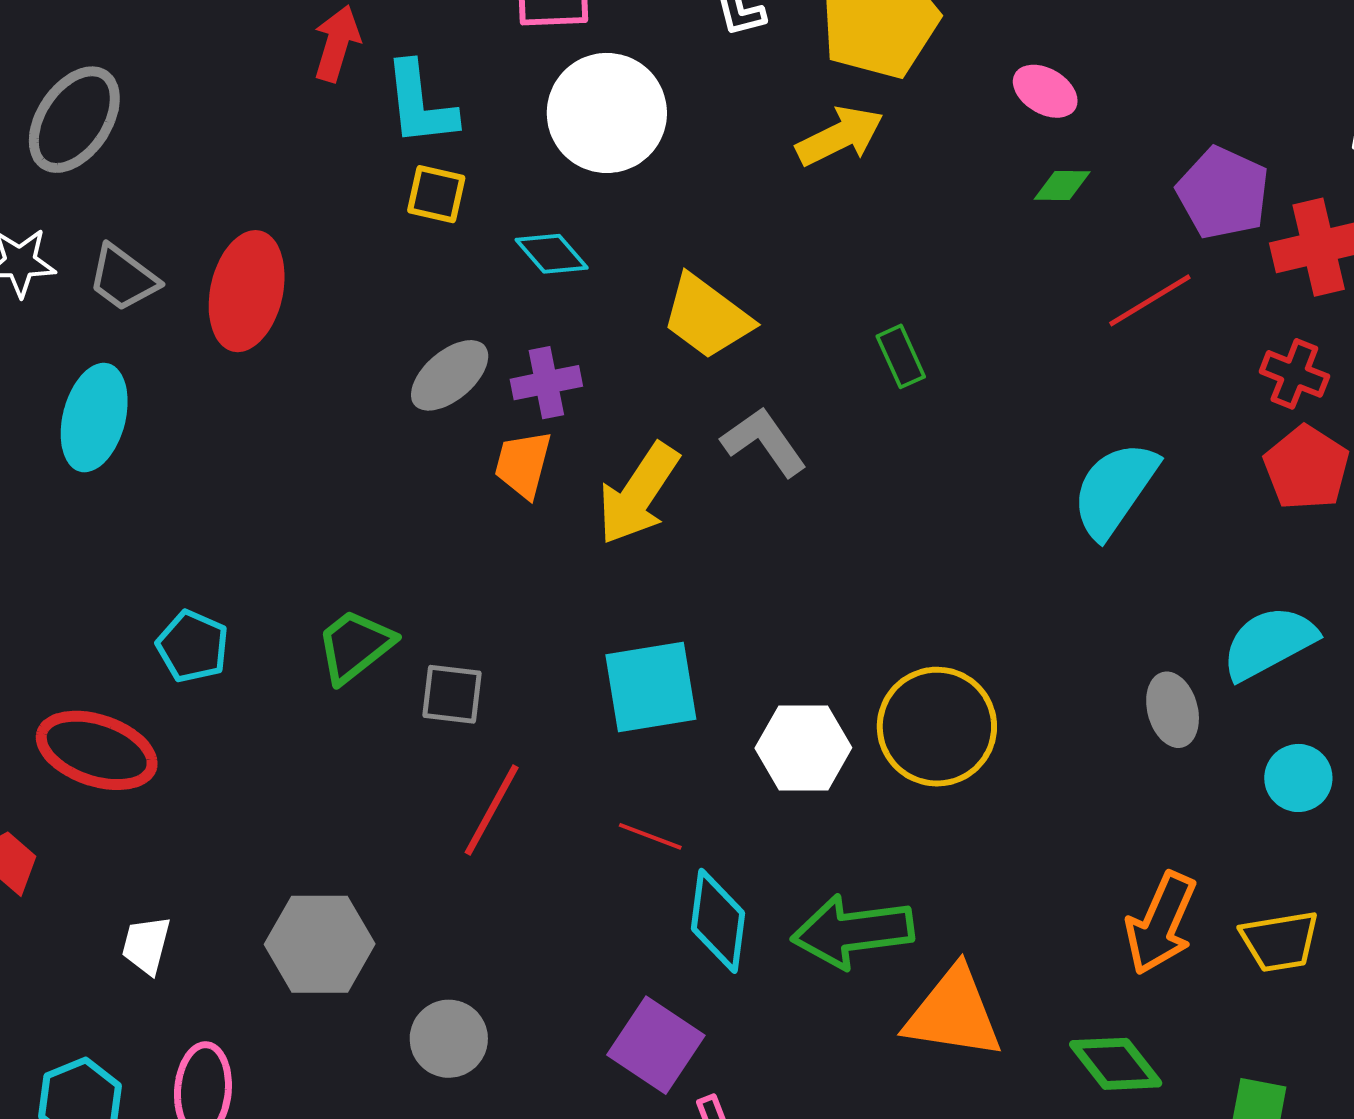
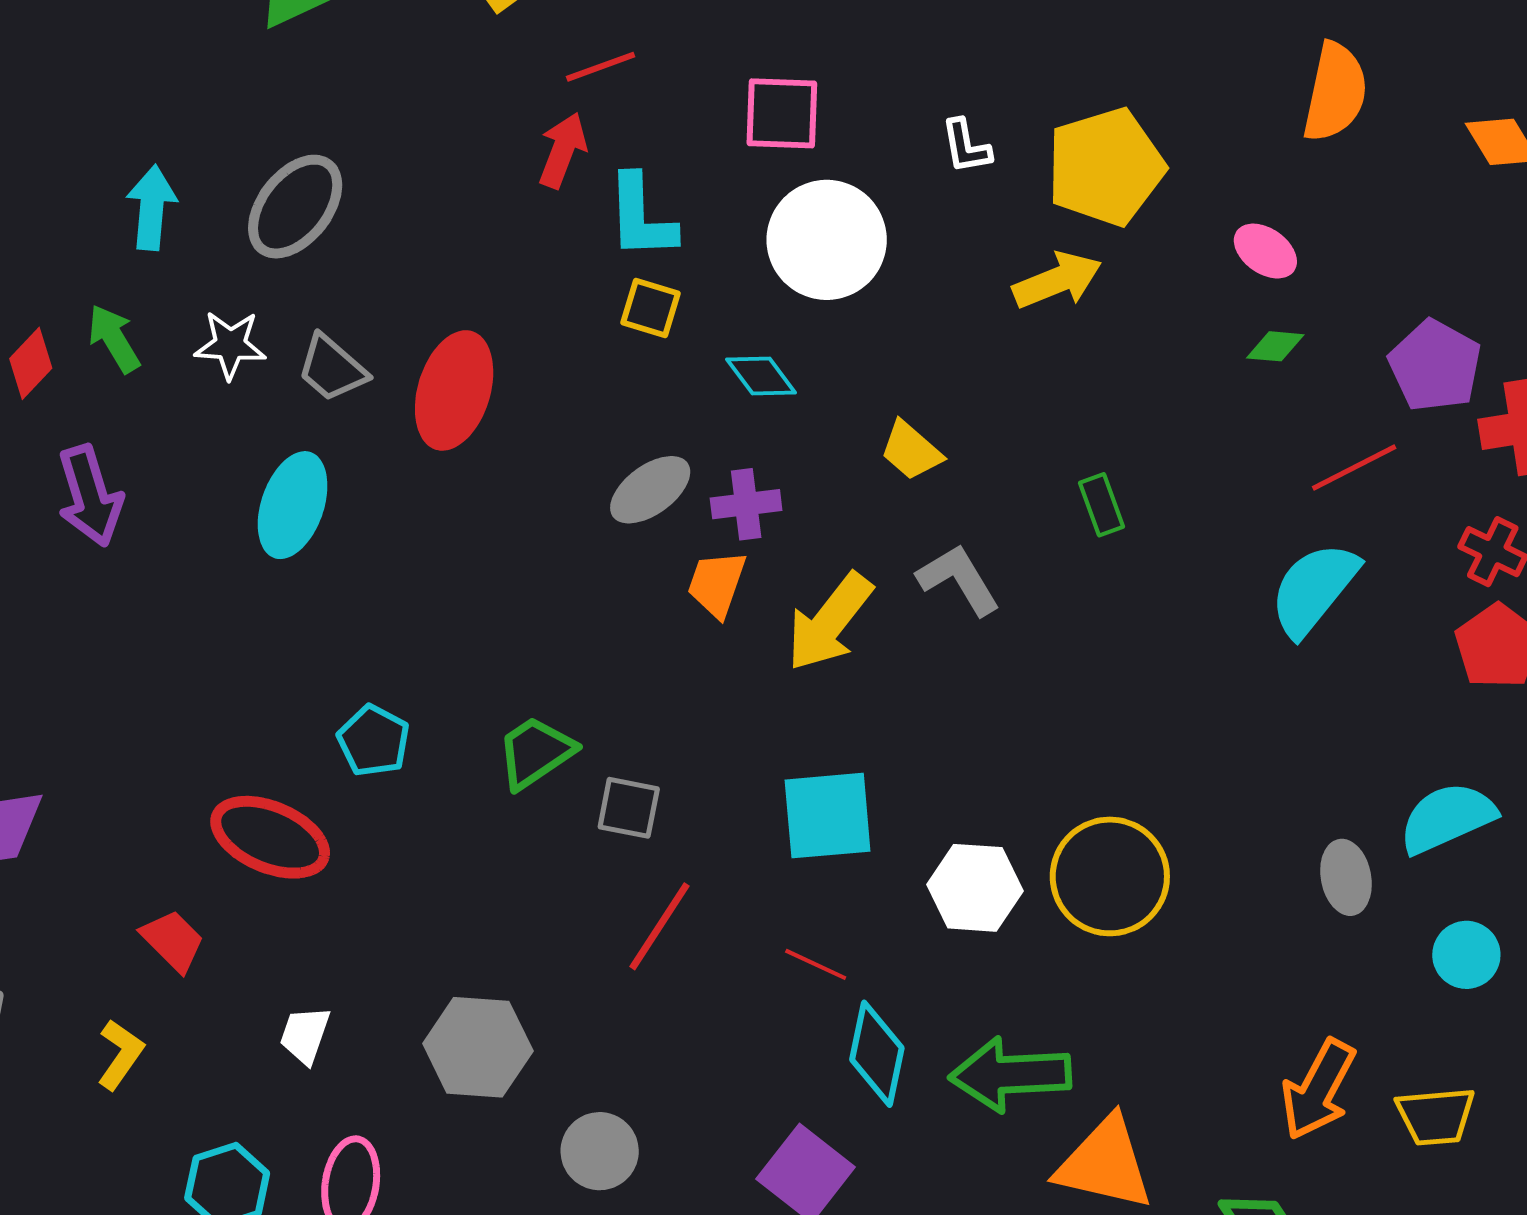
yellow trapezoid: (707, 317) -> (911, 451), size x0.7
cyan semicircle: (1115, 490) -> (1314, 589), moved

